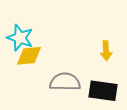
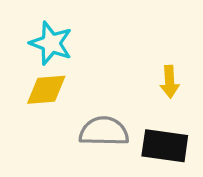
cyan star: (20, 38) -> (51, 43), moved

